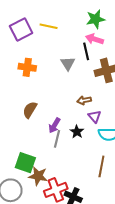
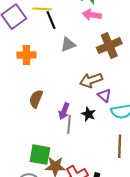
black line: (86, 51) -> (51, 20), moved
gray triangle: (68, 63) -> (68, 44), turned 49
brown arrow: (84, 100) -> (91, 80), size x1.5

